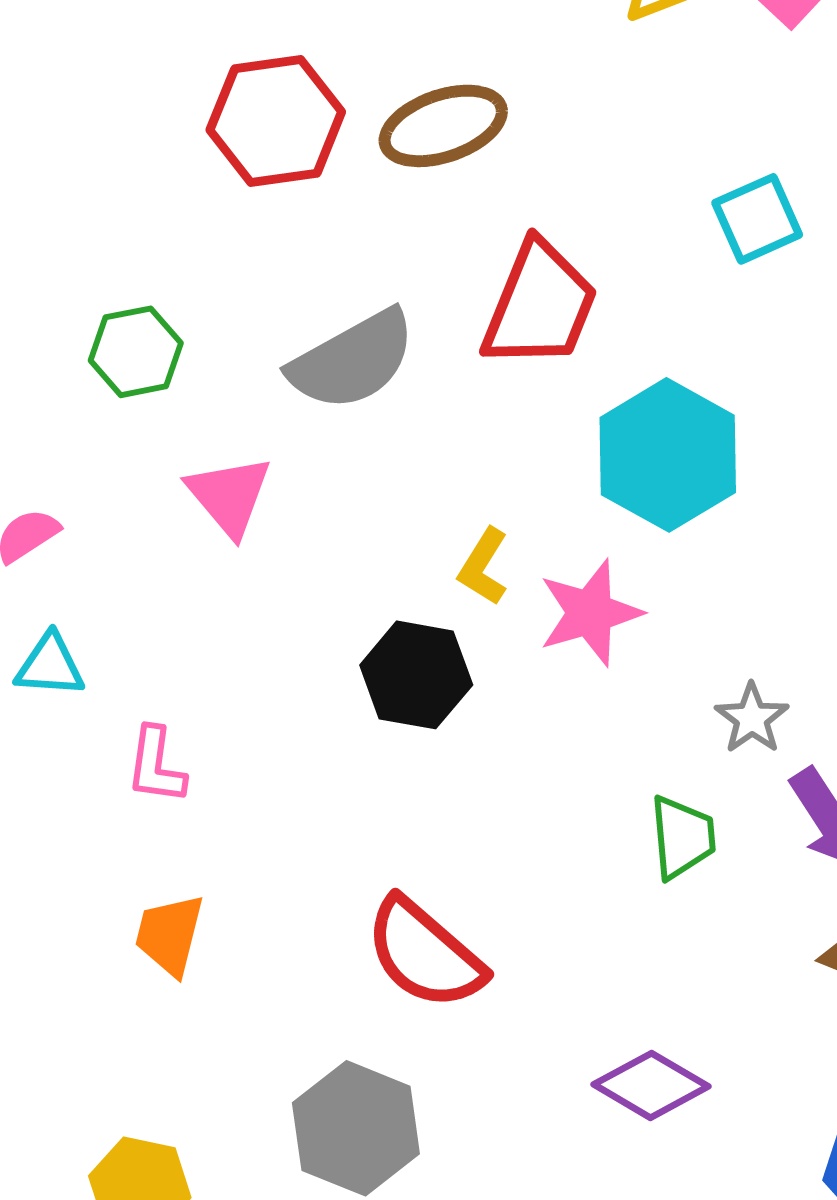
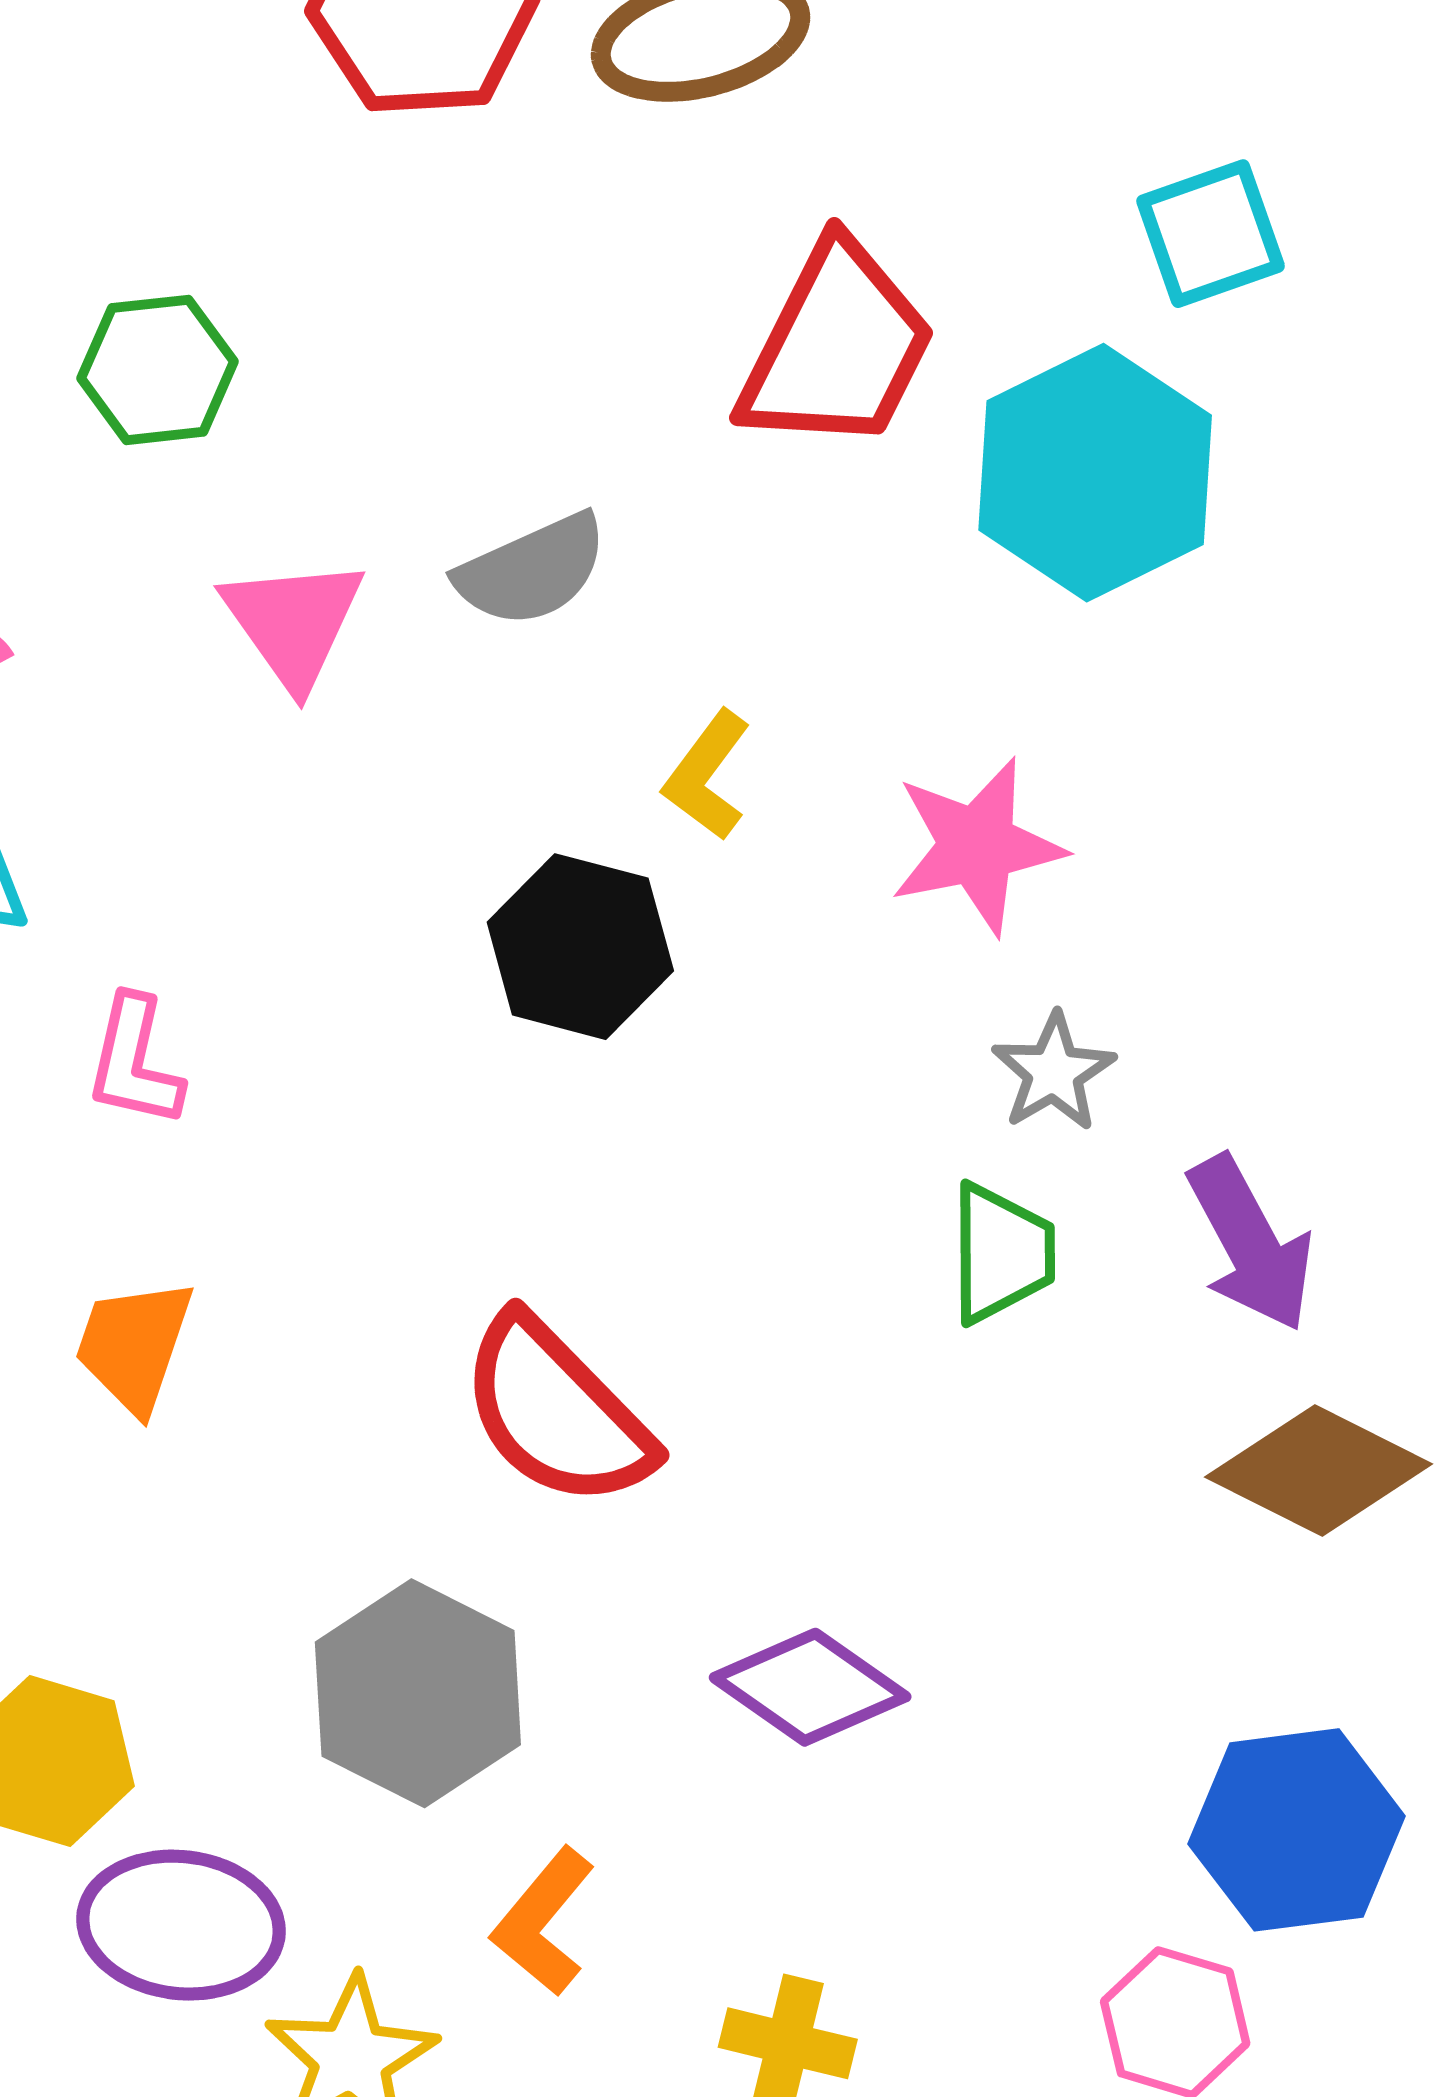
gray semicircle: (353, 360) -> (532, 570), moved, size x0.7
cyan hexagon: (668, 455) -> (1095, 473), moved
pink star: (590, 613) -> (977, 846), moved
gray star: (752, 718) -> (1053, 1072), moved
purple diamond: (651, 1085) -> (810, 1687), moved

